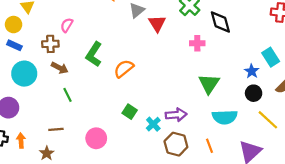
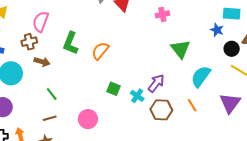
pink semicircle: (67, 25) -> (41, 22), size x1.5
cyan rectangle: (271, 57) -> (232, 14), turned -42
black circle: (254, 93) -> (232, 49), moved
green line: (67, 95) -> (52, 94), moved
purple arrow: (176, 115) -> (156, 83), turned -36
cyan semicircle: (225, 117) -> (201, 76), turned 140

